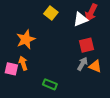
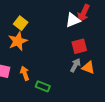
yellow square: (51, 13) -> (21, 23), moved
orange arrow: (23, 63) -> (25, 73), moved

